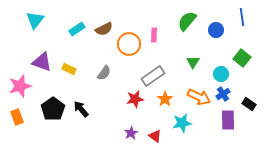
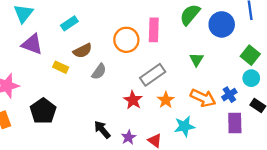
brown semicircle: (104, 29) -> (83, 51), moved
blue circle: (216, 30) -> (222, 24), size x1.5
pink rectangle: (154, 35) -> (154, 30), size x1.5
purple triangle: (42, 62) -> (32, 44), moved
cyan circle: (221, 74) -> (251, 78), moved
red star: (135, 99) -> (133, 100), turned -30
black arrow: (81, 109) -> (102, 130), moved

